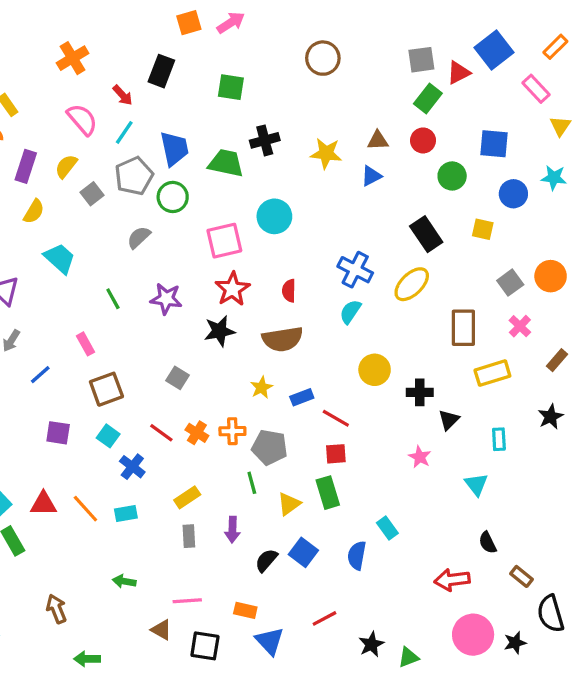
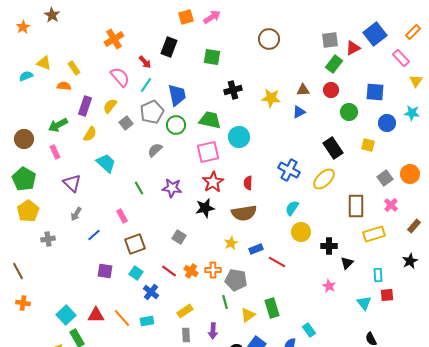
green trapezoid: (226, 163) -> (210, 120), moved
cyan semicircle: (350, 312) -> (292, 208), moved
red square: (336, 454) -> (387, 295), moved

